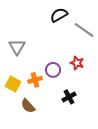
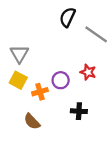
black semicircle: (59, 15) -> (67, 17), turned -36
yellow square: (13, 84) -> (18, 80), moved
black cross: (69, 97) -> (79, 111), turned 32

